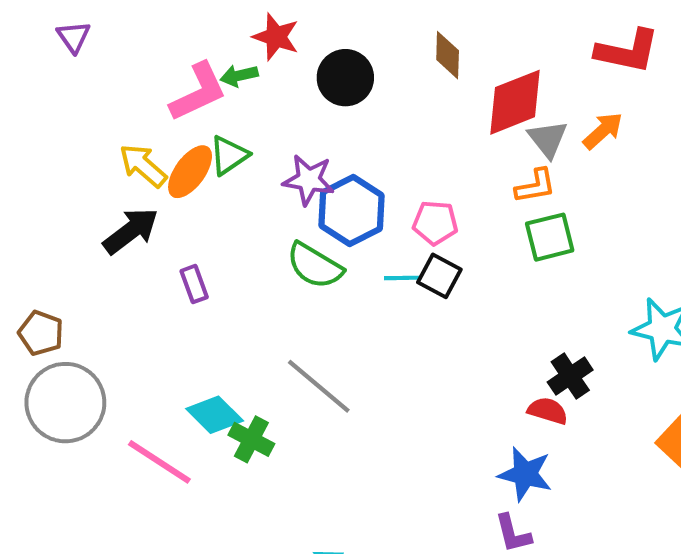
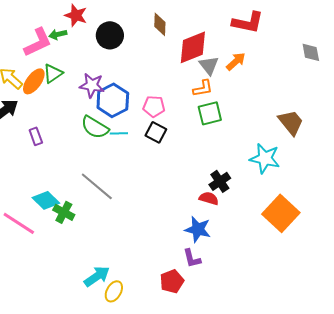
cyan line: (403, 278) -> (119, 133), moved

